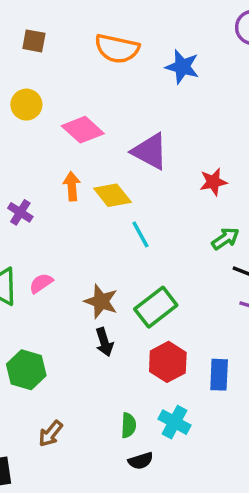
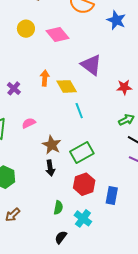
pink diamond: (83, 130) -> (57, 34), moved
pink semicircle: (41, 283) -> (29, 123), moved
green semicircle: (128, 425) -> (58, 208), moved
black semicircle: (141, 461) -> (61, 237), turned 136

